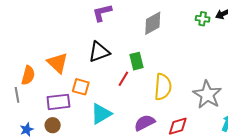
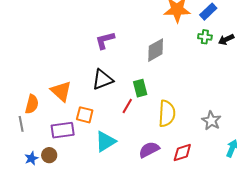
green cross: (203, 19) -> (205, 37), moved
gray star: (207, 95) -> (211, 121), size x0.7
brown circle: (53, 125) -> (49, 155), moved

